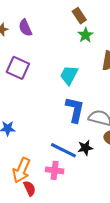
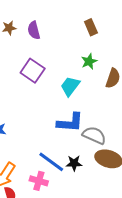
green star: (86, 35) -> (89, 61), moved
purple square: (18, 68) -> (33, 71), moved
blue L-shape: (75, 110) -> (70, 123), turned 72

